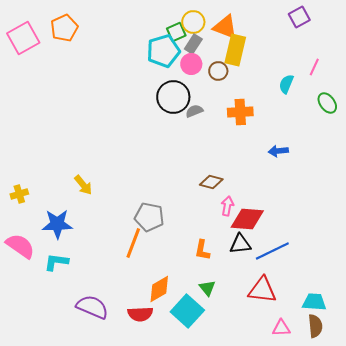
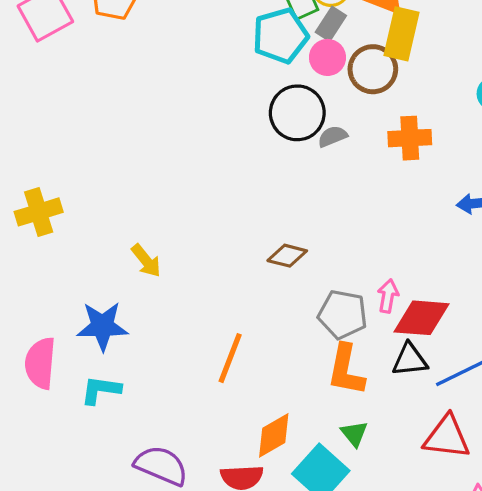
brown circle: (218, 71) -> (373, 69), size x1.5
brown diamond: (211, 182) -> (287, 256), moved
yellow cross: (19, 194) -> (39, 212), moved, size x1.5
gray pentagon: (149, 217) -> (343, 314), moved
pink semicircle: (20, 246) -> (40, 363), turned -120
orange L-shape: (202, 250) -> (346, 370), size x1.5

